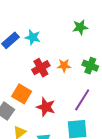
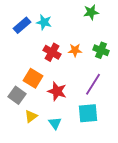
red cross: (41, 68) -> (52, 52), turned -30

